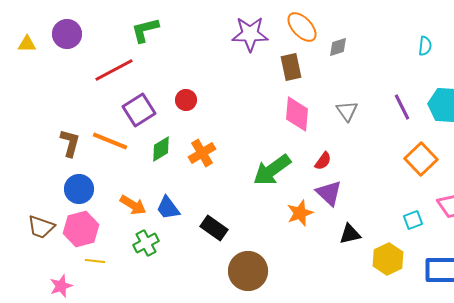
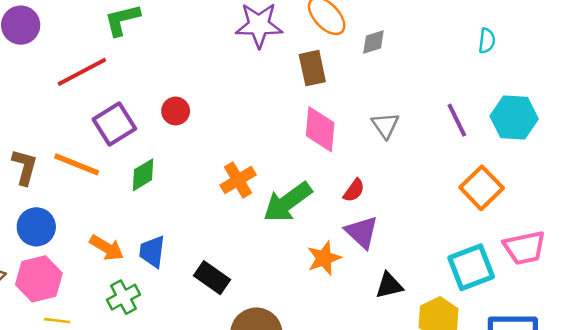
orange cross: (202, 153) -> (238, 180), moved
blue trapezoid: (168, 208) -> (152, 252), turned 44
cyan square: (413, 220) -> (471, 267), size x1.8

